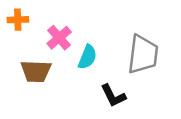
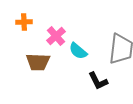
cyan semicircle: (87, 57) -> (78, 51), turned 108

